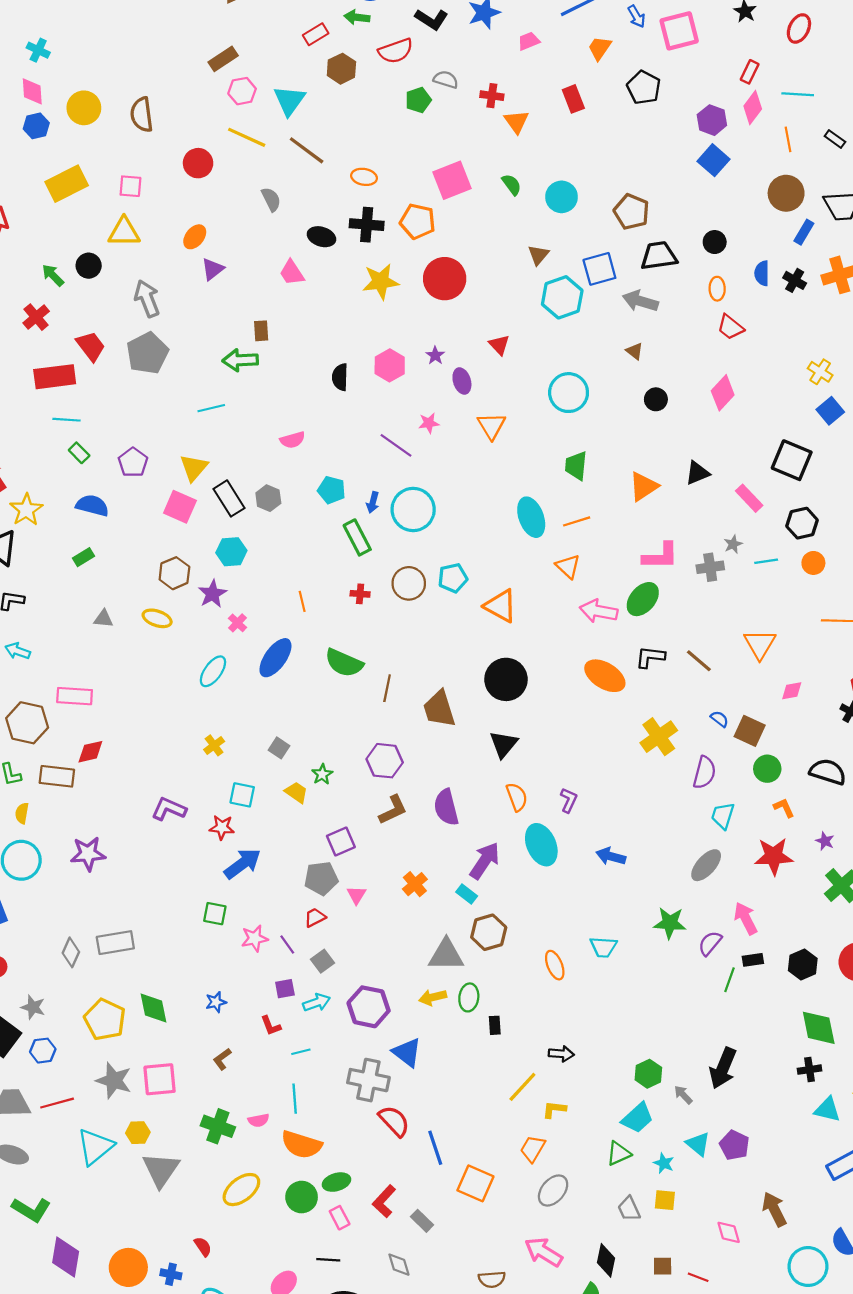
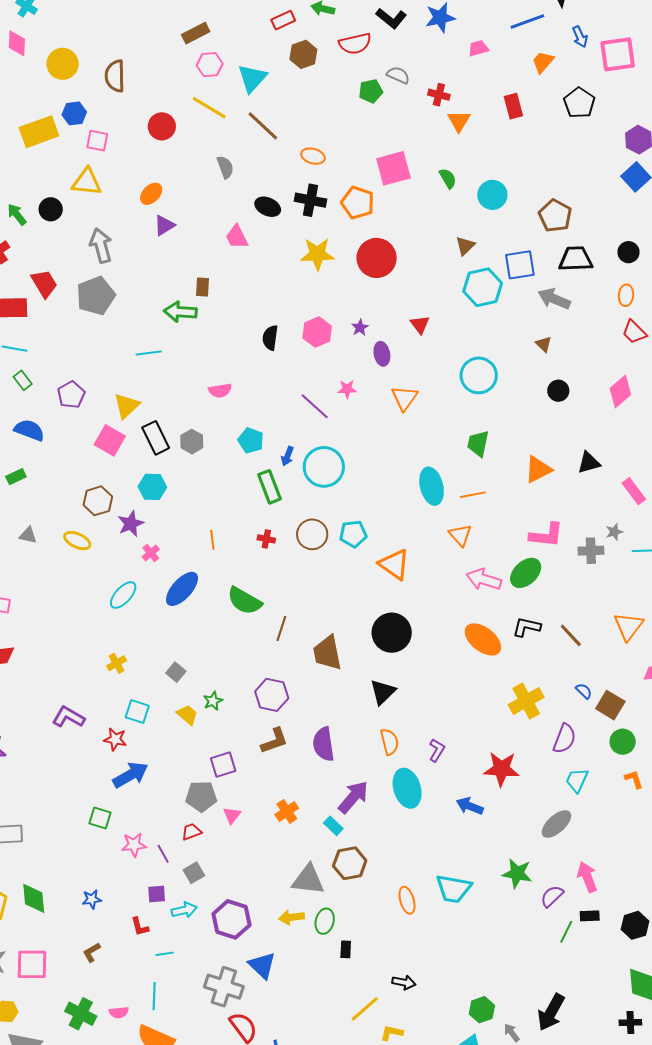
blue hexagon: (36, 126) -> (74, 113), moved
red star: (774, 856) -> (501, 769), moved
cyan trapezoid: (603, 947) -> (454, 889), size x1.4

